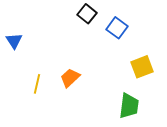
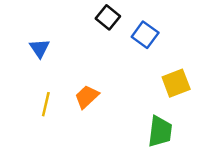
blue triangle: (14, 41) -> (40, 48), moved

